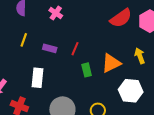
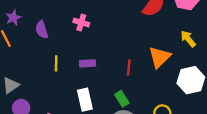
red line: (75, 49) -> (129, 68), moved
green rectangle: (87, 70) -> (122, 99), moved

